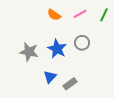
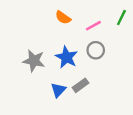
pink line: (80, 14) -> (93, 26), moved
gray rectangle: (70, 84) -> (81, 85), moved

